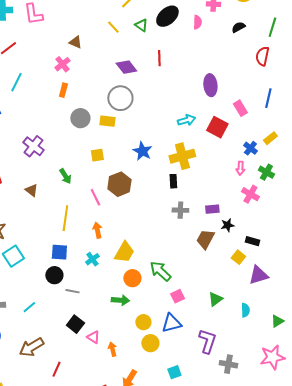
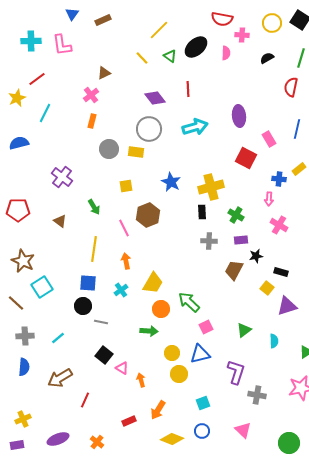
brown triangle: (75, 42) -> (104, 73), turned -48
cyan arrow: (186, 120) -> (195, 127), moved, size x1.4
blue cross: (250, 148) -> (279, 179), turned -32
green cross: (266, 172) -> (236, 215), moved

